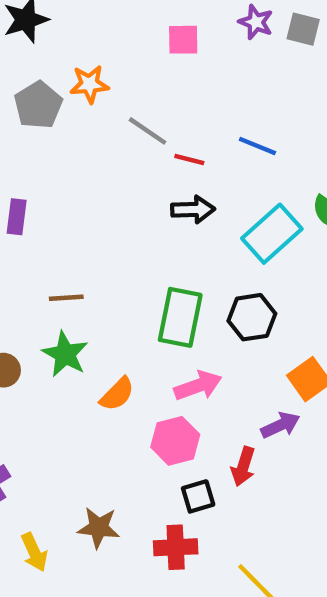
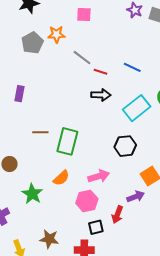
pink square: (183, 40) -> (84, 14), moved
green rectangle: (180, 317) -> (67, 141), moved
green star: (65, 354) -> (32, 194), moved

